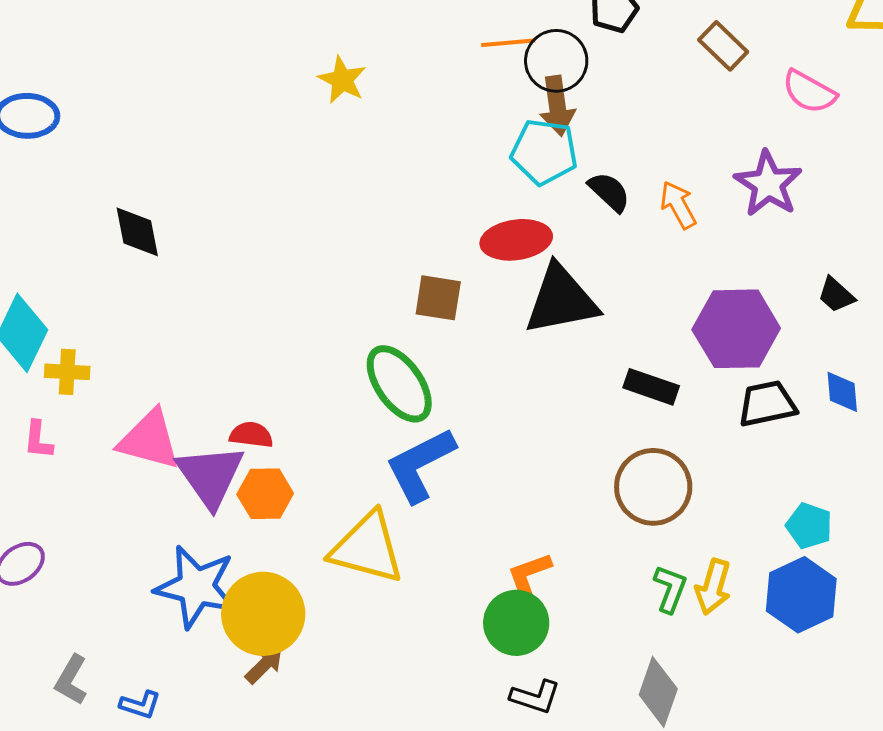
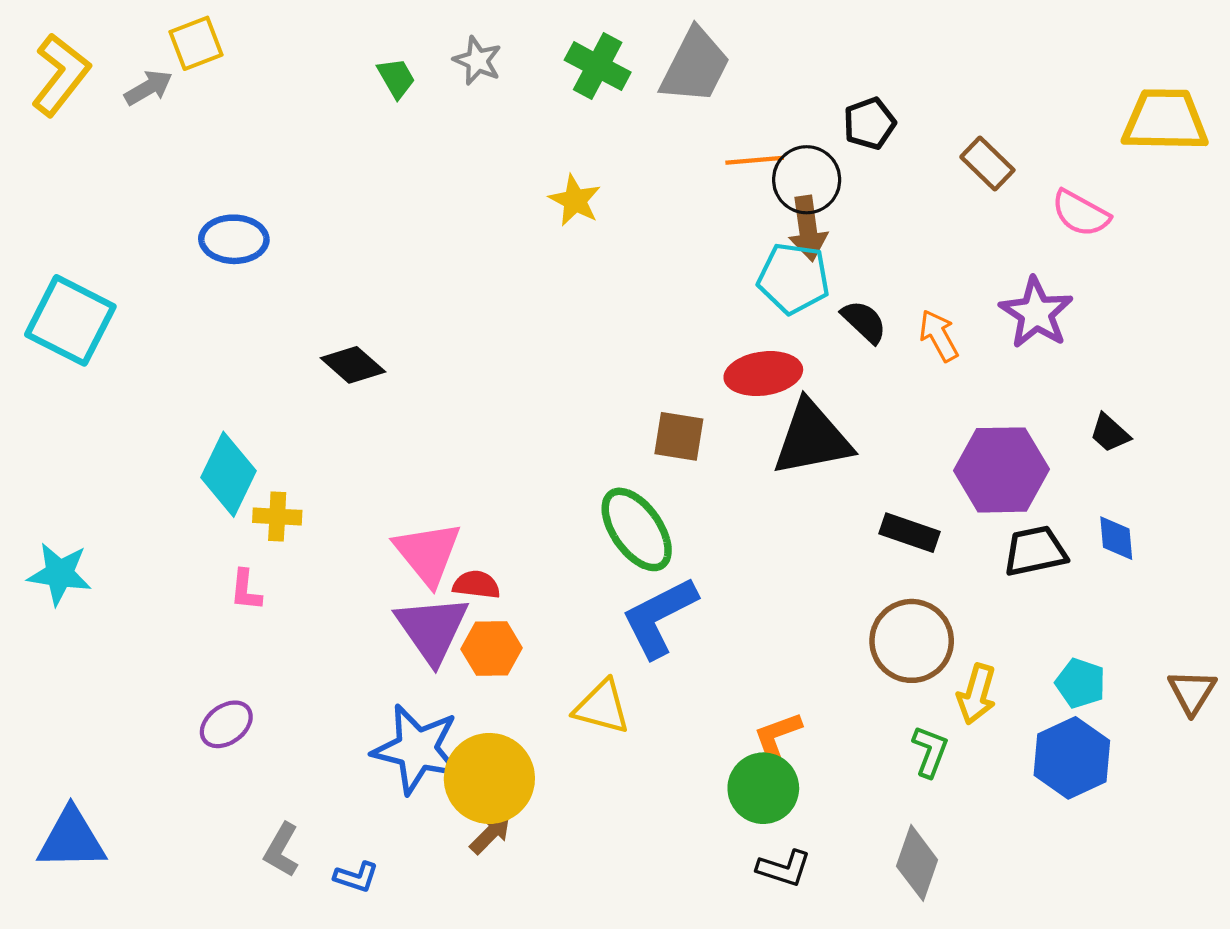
black diamond: (137, 232) -> (353, 365), turned -38
pink triangle: (149, 440) -> (428, 553), moved, turned 36
yellow triangle: (367, 548) -> (602, 707), size x0.7
yellow arrow: (713, 587) -> (977, 694), moved

